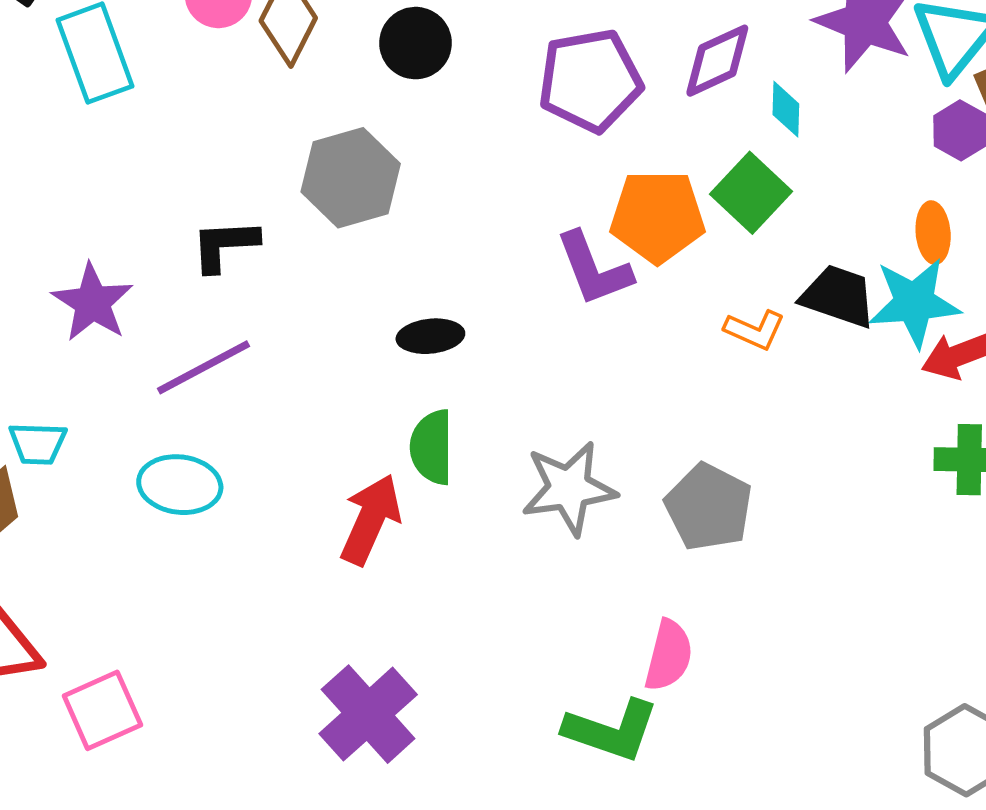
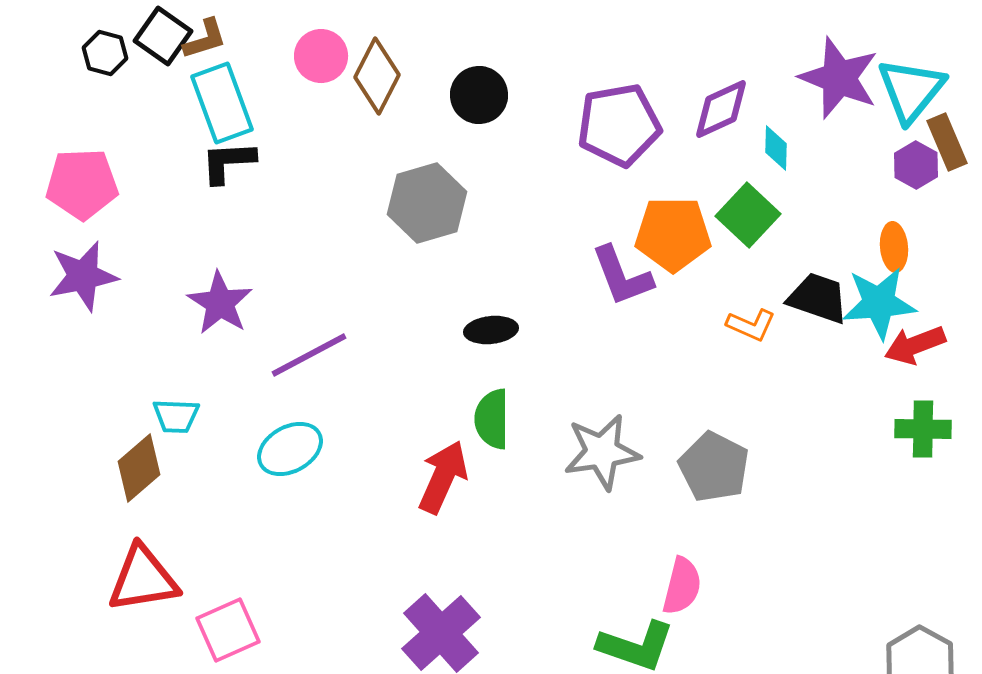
black L-shape: (225, 245) -> (228, 162), moved
cyan ellipse: (180, 485) -> (290, 449), turned -36

